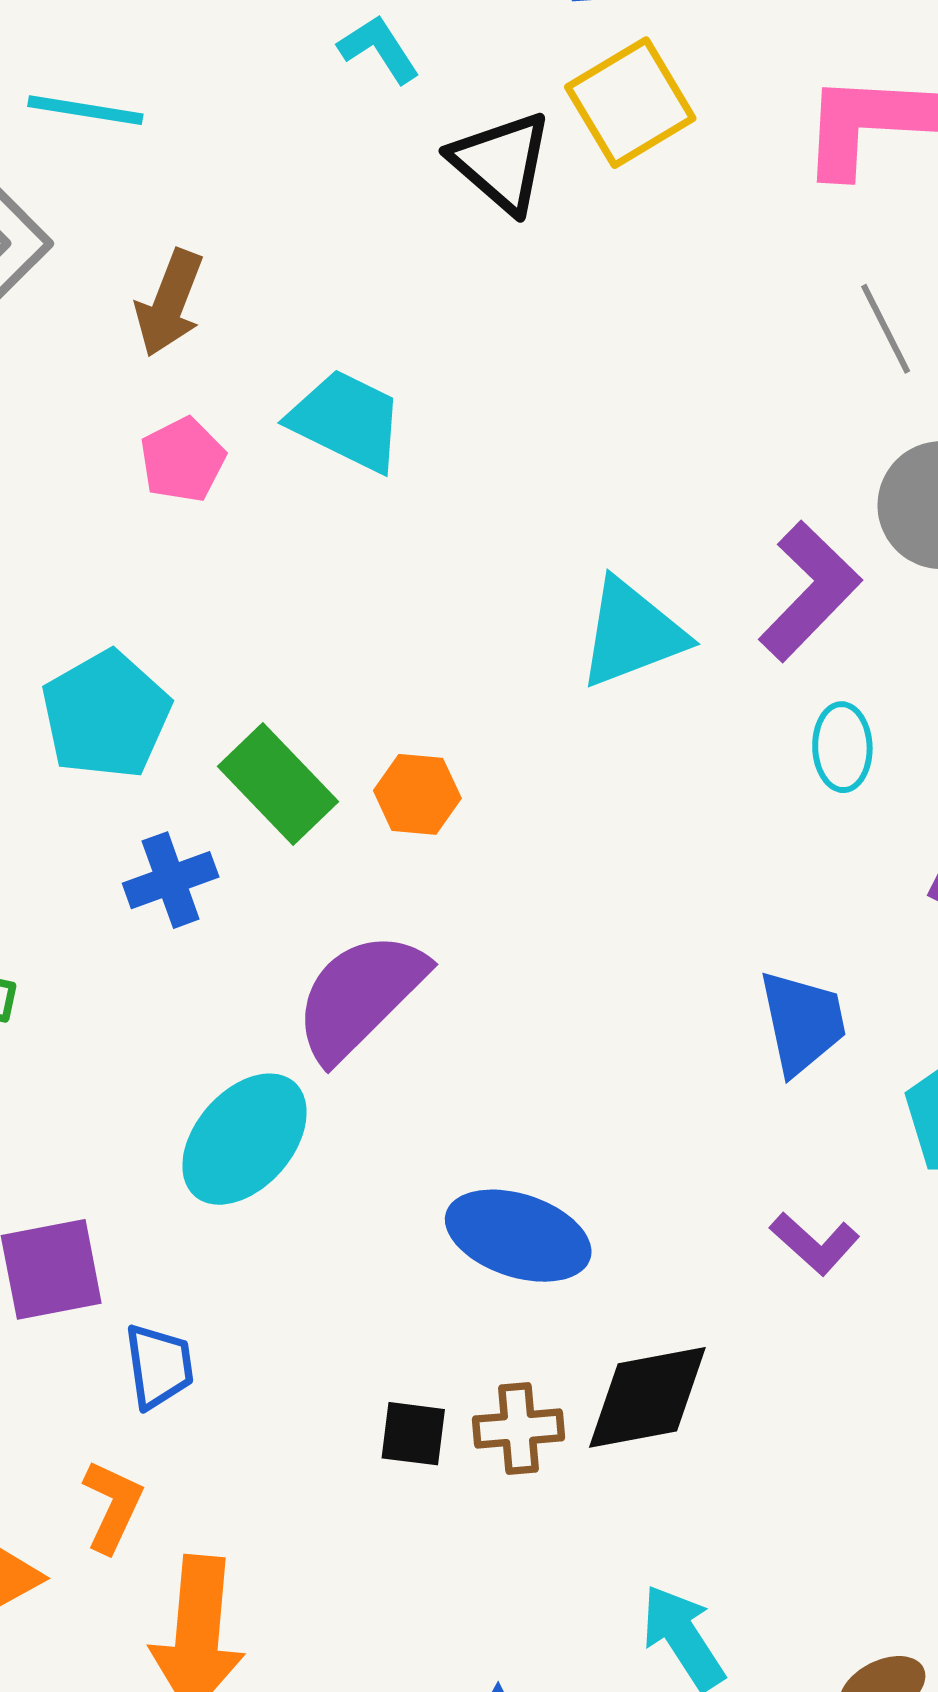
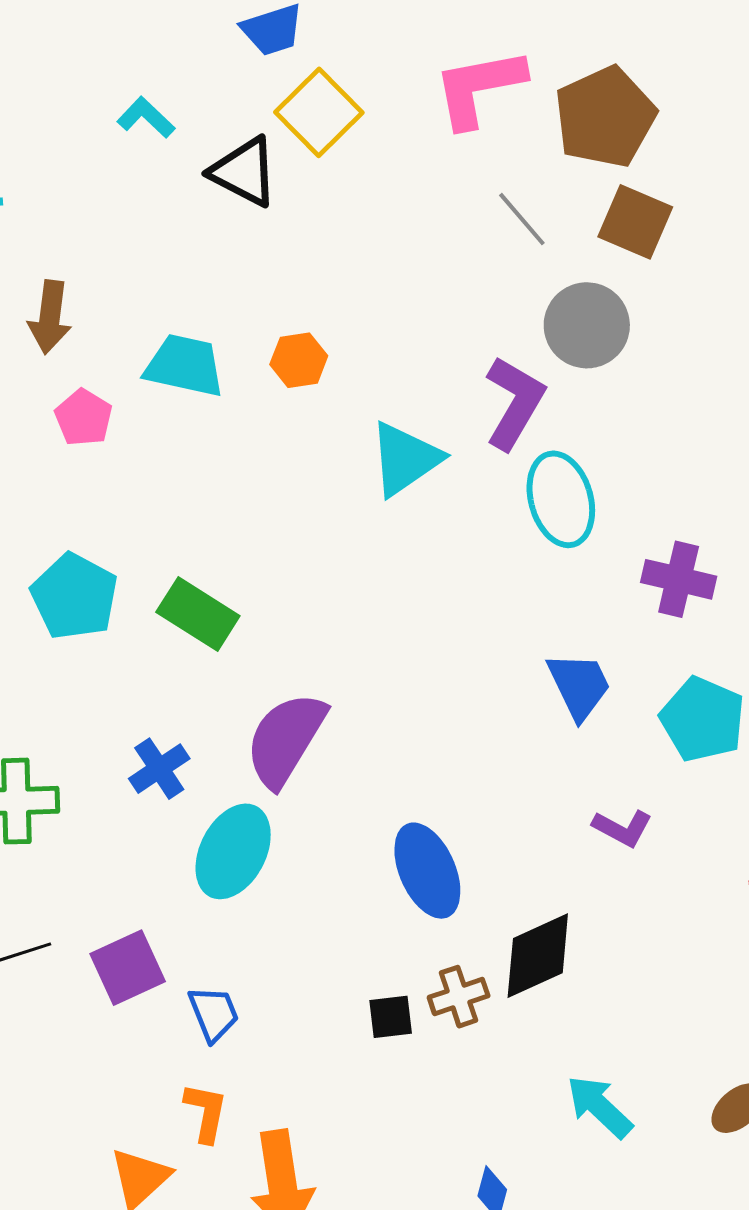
cyan ellipse: (842, 747) -> (561, 499), size x1.6
orange hexagon: (417, 794) -> (299, 360), moved
blue cross: (171, 880) -> (159, 769), moved
blue ellipse: (518, 1236) -> (427, 871), turned 62

